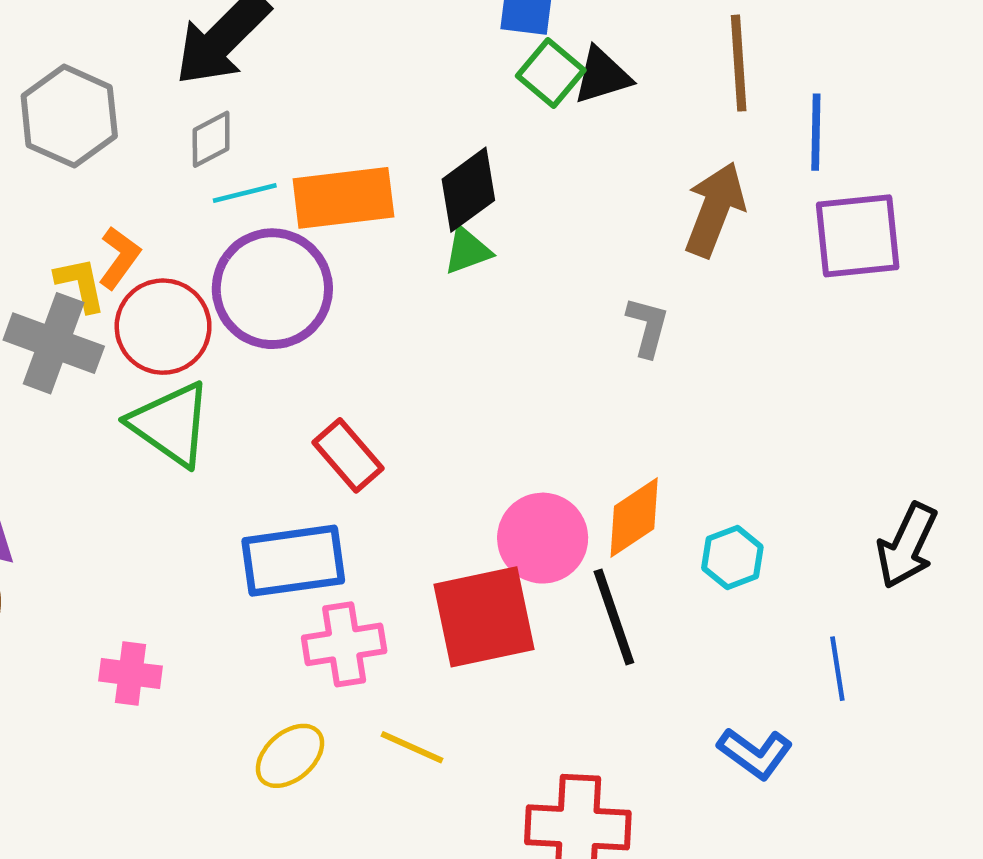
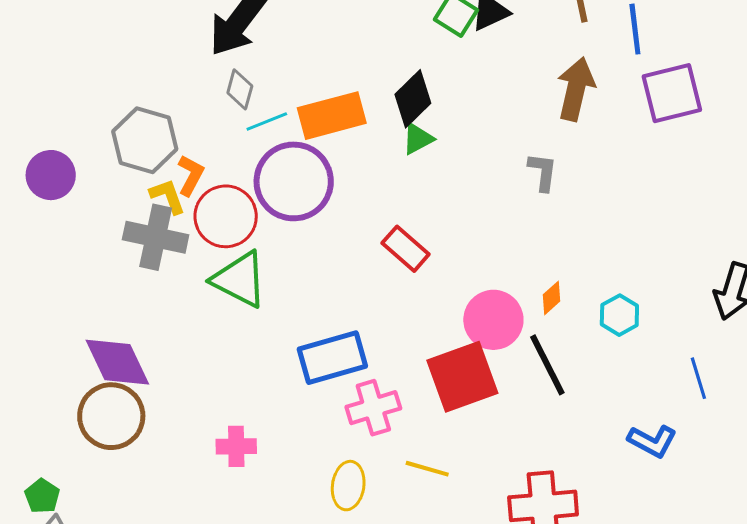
gray hexagon: (69, 116) -> (145, 140), moved
gray diamond: (211, 139) -> (240, 89), turned -39
red rectangle: (348, 455) -> (406, 249), moved
orange diamond: (634, 517) -> (551, 298), size x0.6
yellow ellipse: (290, 756) -> (348, 486), turned -33

